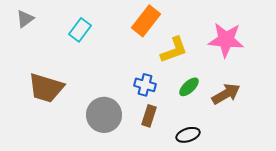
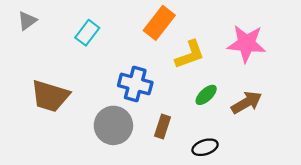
blue cross: (145, 85) -> (135, 84), moved, size x1.4

